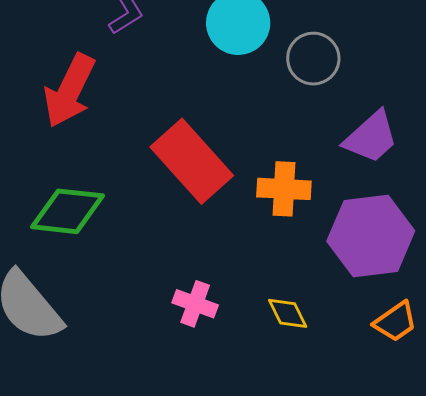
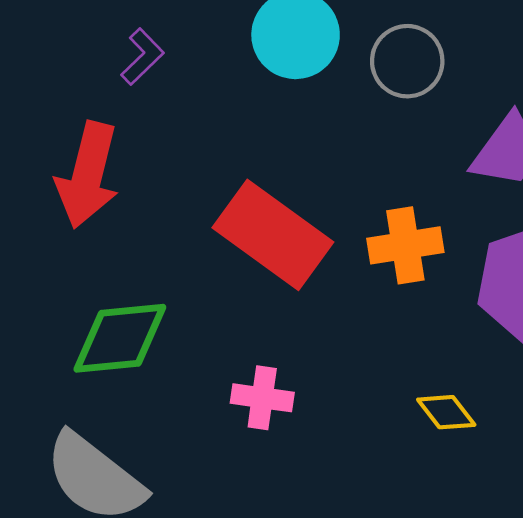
pink cross: (195, 304) -> (262, 398), moved

